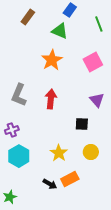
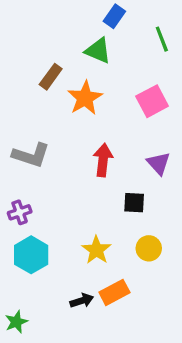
brown rectangle: (28, 17) -> (51, 77), moved
gray L-shape: (19, 95) -> (31, 155), turned -95
red arrow: (51, 99) -> (103, 160), moved
black arrow: (50, 184) -> (82, 301), turned -48

